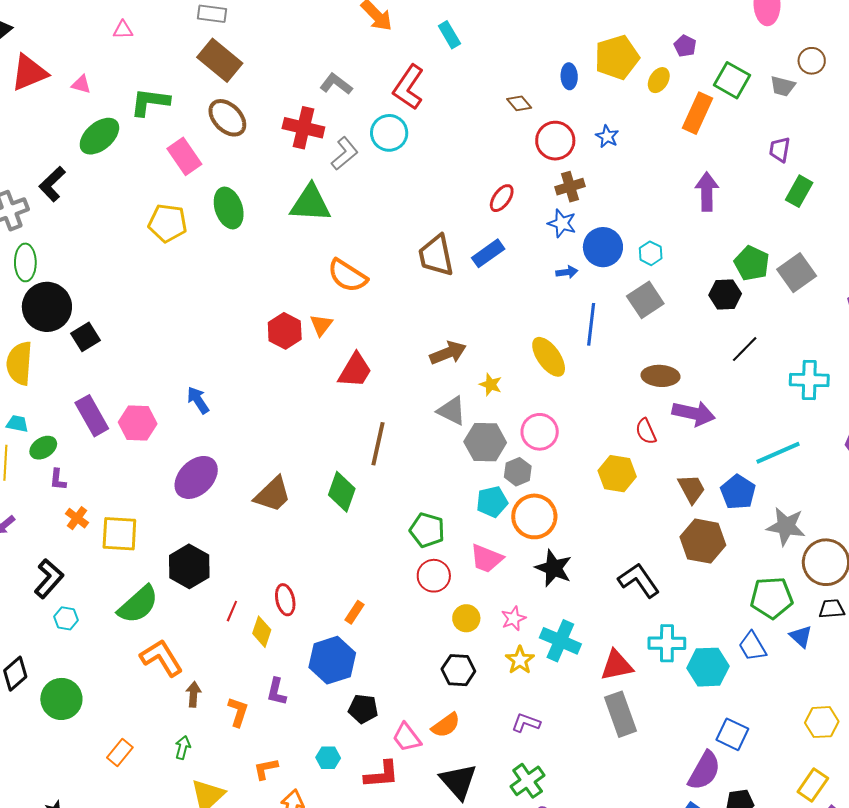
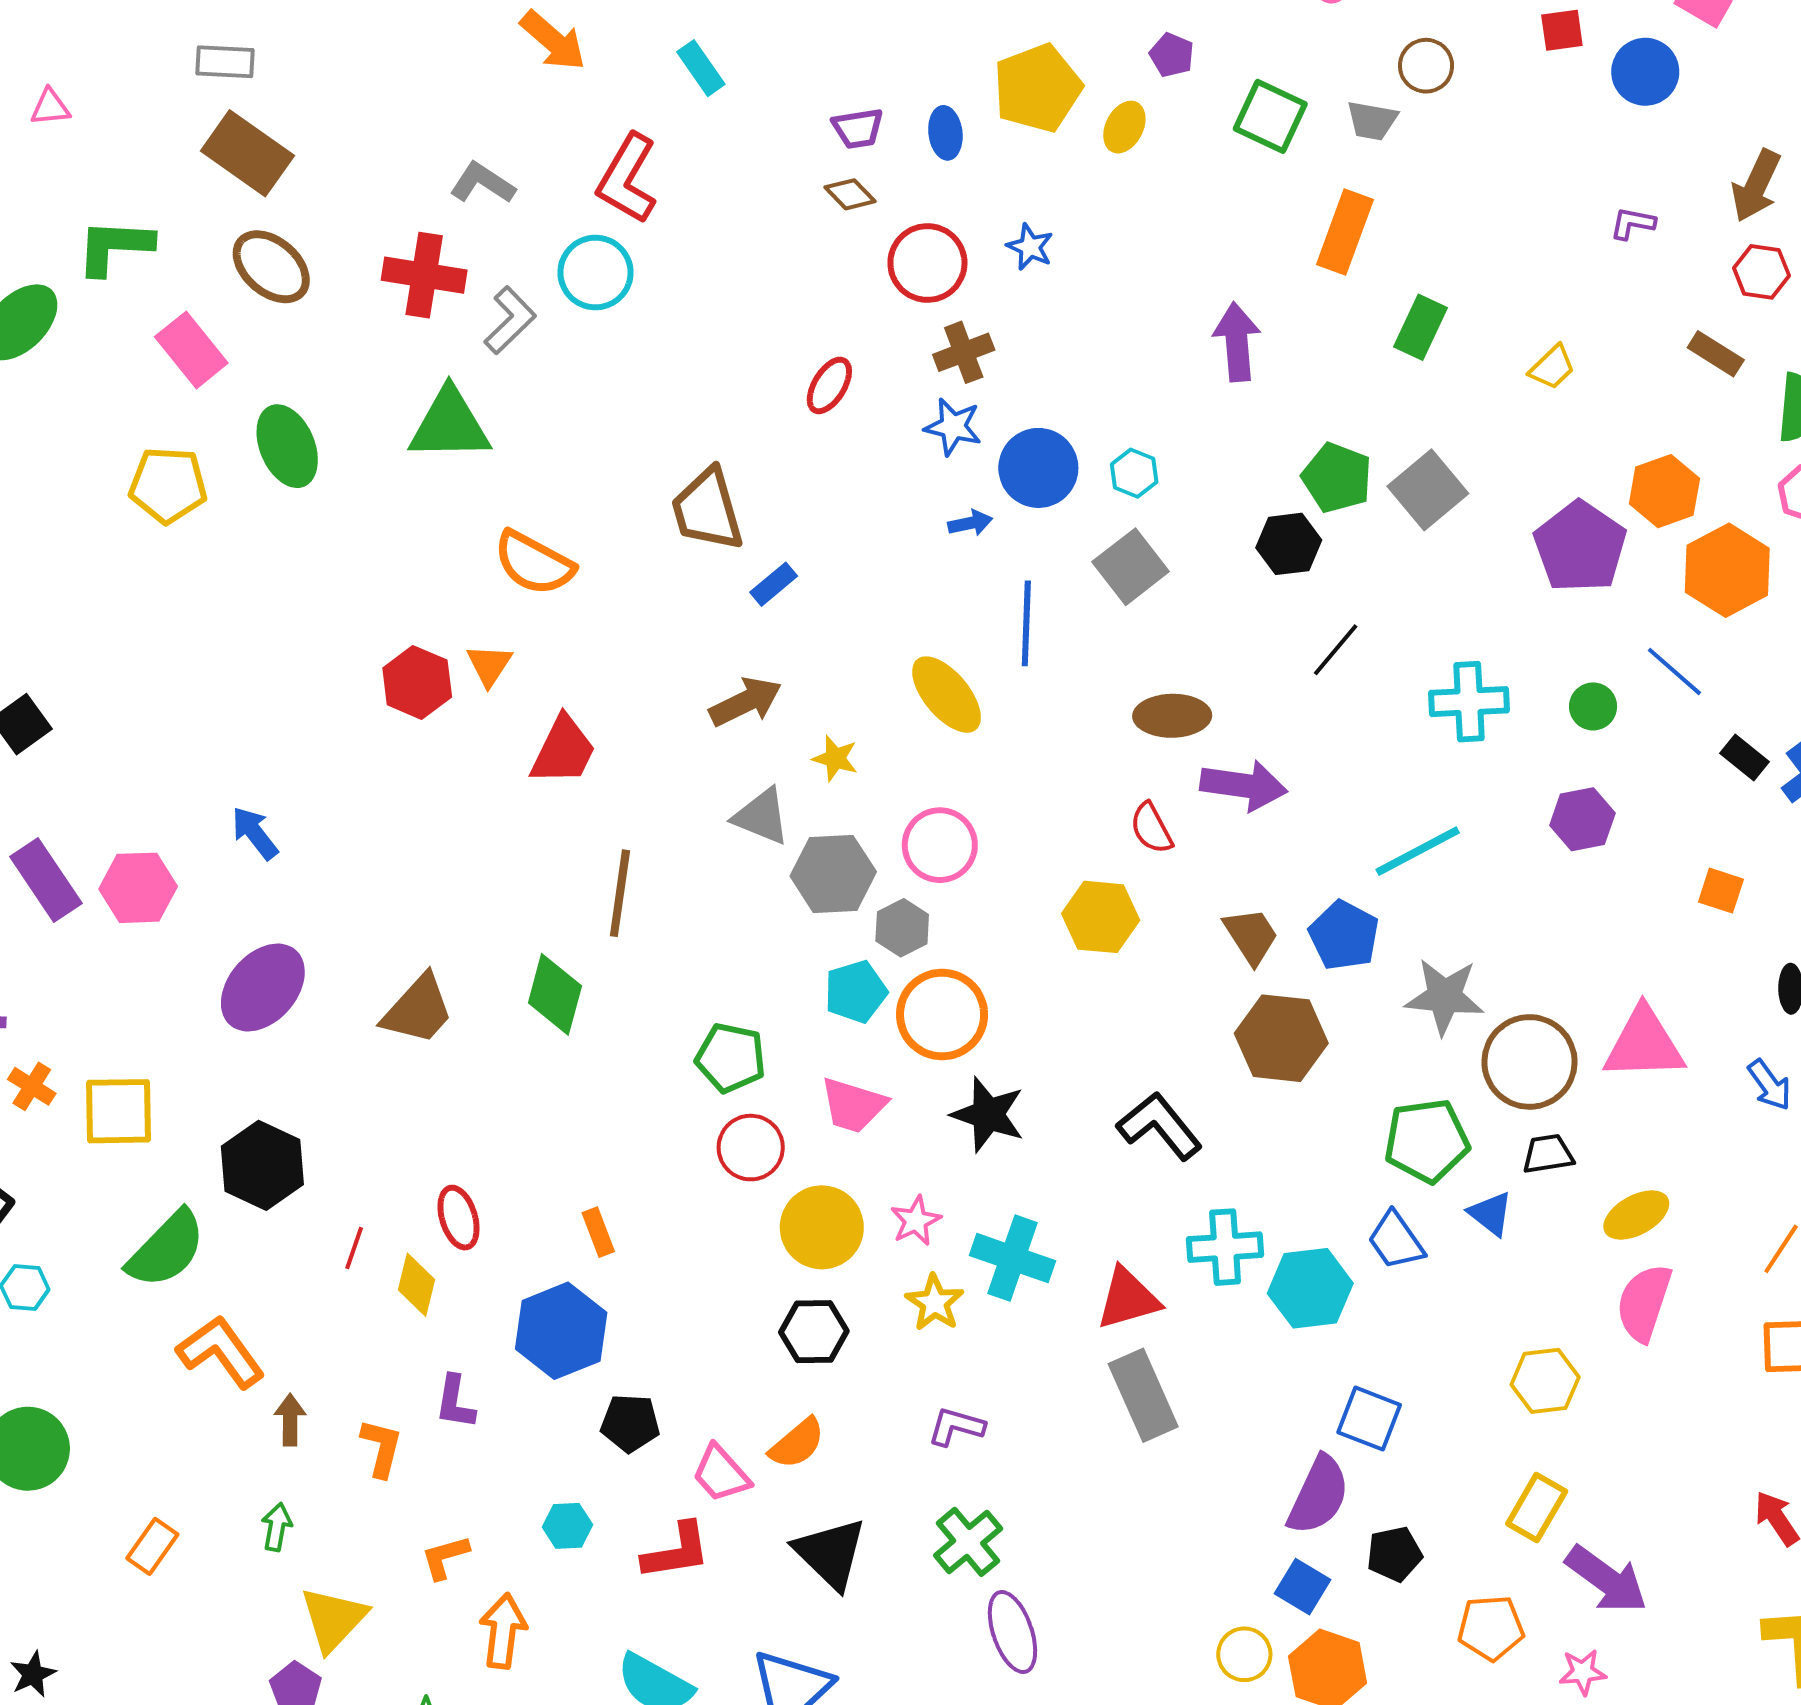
orange rectangle: (698, 113) -> (1345, 232), moved
purple trapezoid: (780, 150) -> (858, 128), moved, turned -104
blue rectangle: (488, 253) -> (774, 584), moved, size x0.7
orange rectangle: (354, 612) -> (598, 1232), turned -50
yellow circle: (466, 618) -> (822, 1227), size x1.5

